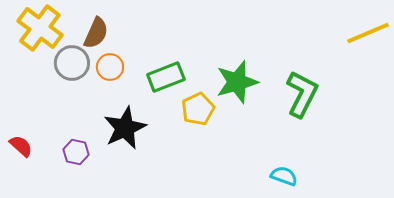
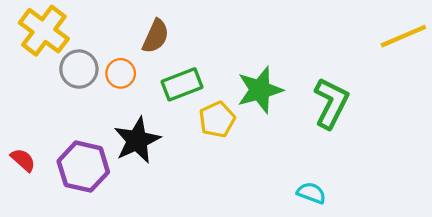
brown semicircle: (96, 33) -> (156, 36), moved
purple hexagon: (76, 152) -> (83, 167), size x1.8

